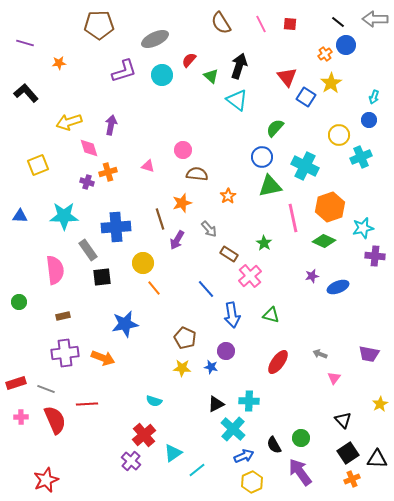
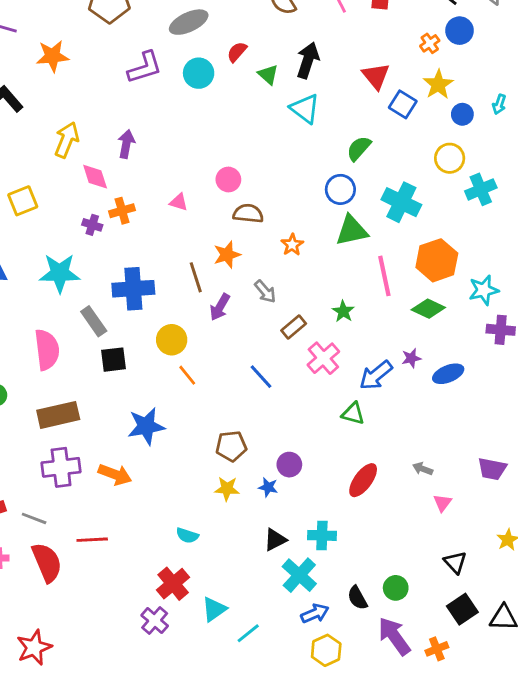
orange star: (59, 63) -> (53, 56), size x1.6
blue circle: (369, 120) -> (462, 114), moved
yellow arrow: (69, 122) -> (67, 140), turned 130
brown rectangle: (229, 254) -> (294, 327), turned -72
blue arrow: (232, 315) -> (376, 375), moved, turned 60
brown rectangle: (63, 316) -> (58, 415), size x2.0
brown pentagon: (185, 338) -> (231, 446), turned -30
orange cross: (352, 479) -> (437, 649), moved

